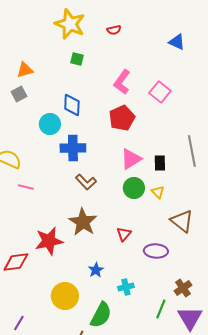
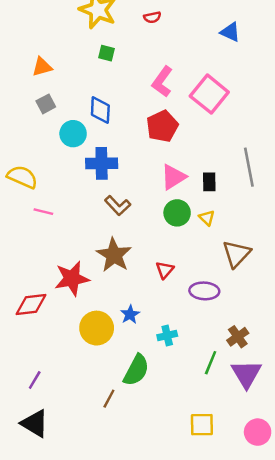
pink square: (160, 92) -> (209, 94), size x1.4
gray square: (19, 94) -> (46, 104), moved
brown triangle: (182, 221) -> (237, 254), turned 35
yellow circle: (65, 296) -> (97, 328), moved

